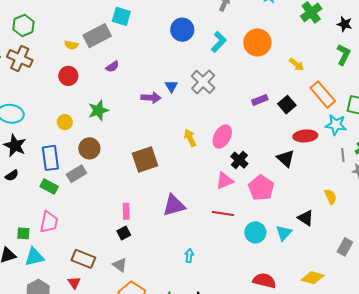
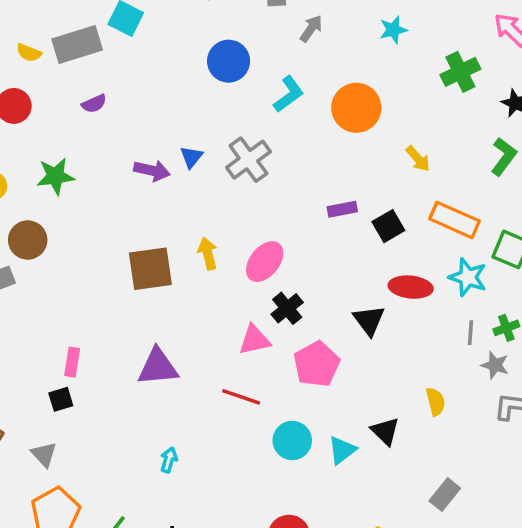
orange rectangle: (323, 95) -> (454, 220), turned -36
brown square: (145, 159) -> (150, 269), moved

